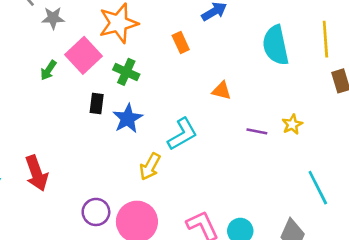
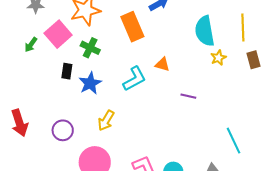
orange rectangle: (181, 43) -> (132, 27), size x1.8
yellow star: (292, 124) -> (218, 58), moved
cyan L-shape: (182, 134) -> (135, 79), moved
purple circle: (96, 212) -> (63, 130), moved

